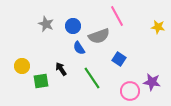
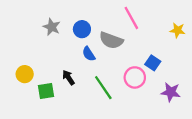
gray semicircle: (99, 36) -> (111, 40), turned 40
blue square: (119, 59) -> (153, 63), moved
pink circle: (130, 91) -> (135, 77), moved

